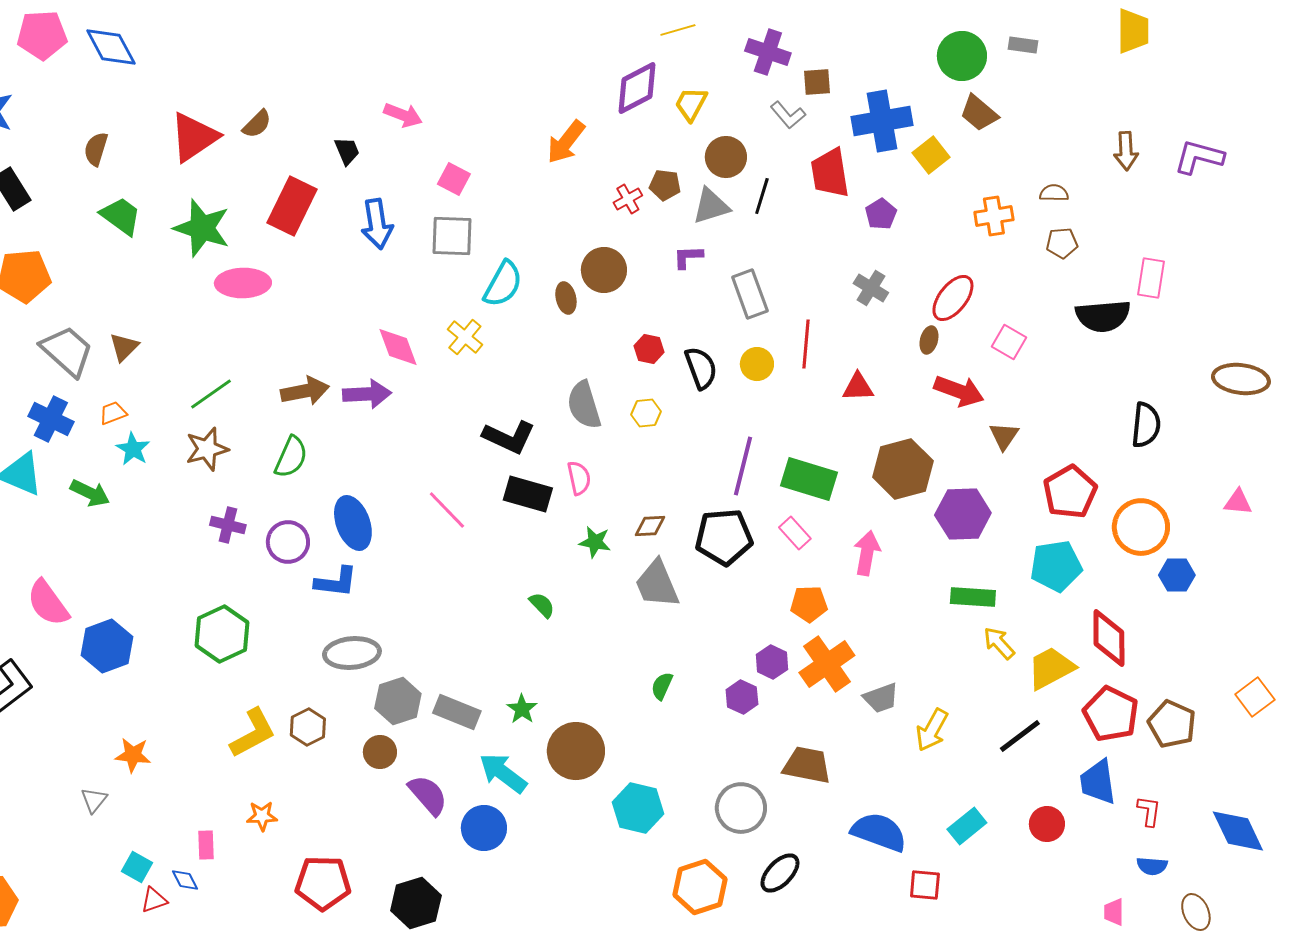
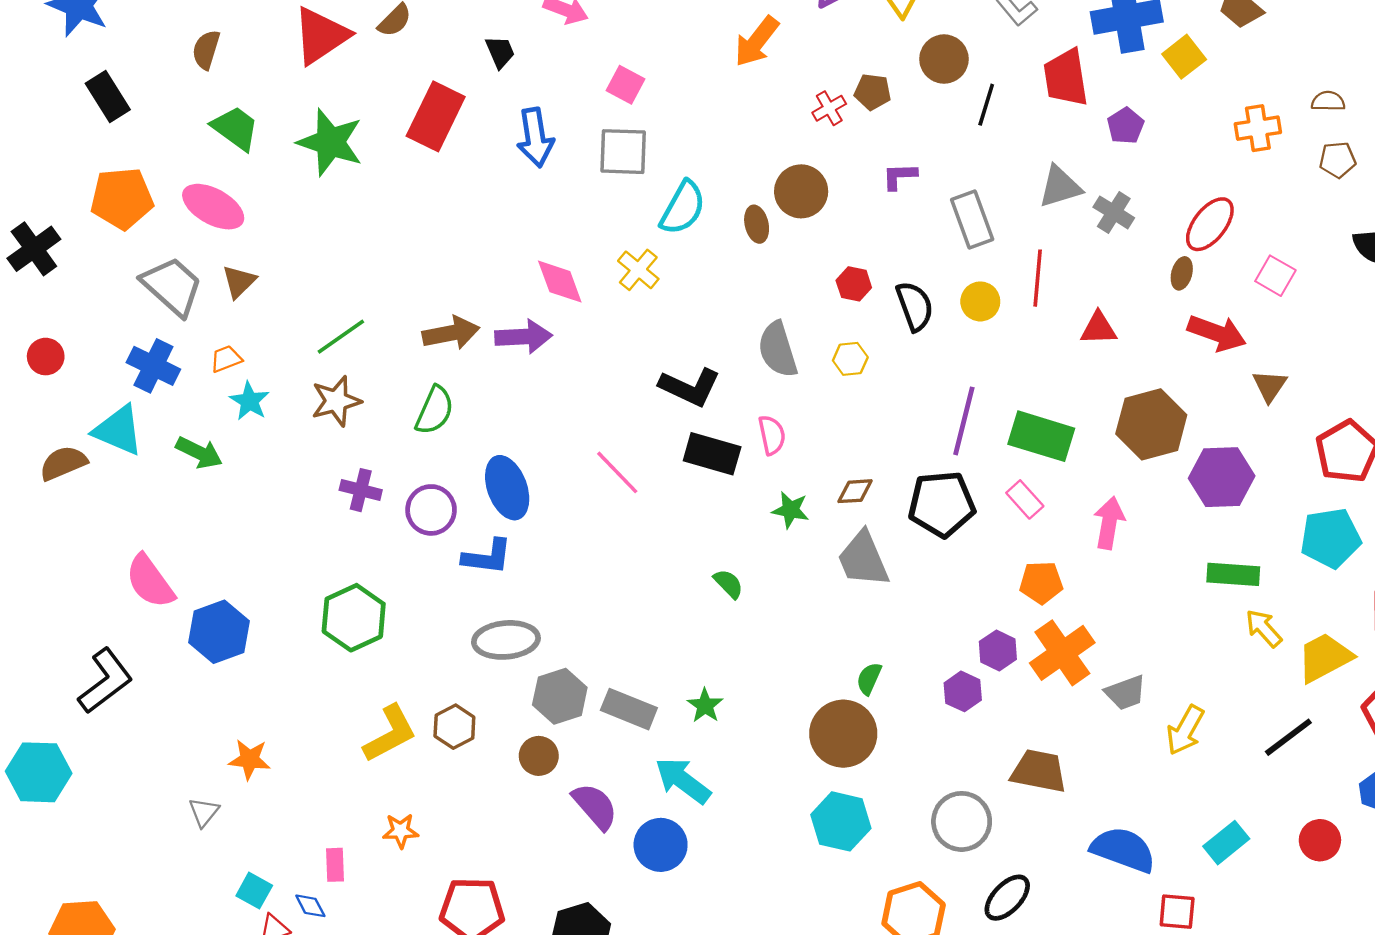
gray triangle: (711, 206) -> (1060, 187), moved
pink ellipse: (243, 283) -> (213, 207), moved, turned 30
brown circle: (576, 751) -> (843, 734), moved

